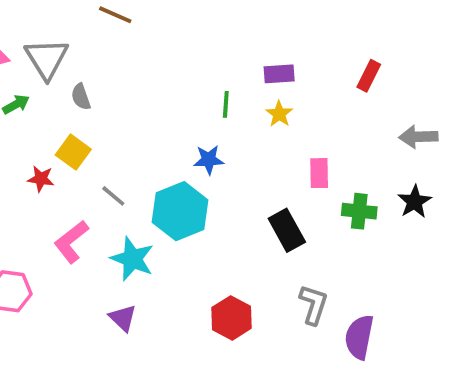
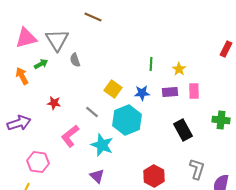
purple rectangle: (279, 74) -> (170, 92), moved
yellow square: (73, 152) -> (113, 89), moved
pink rectangle: (319, 173) -> (194, 91), moved

